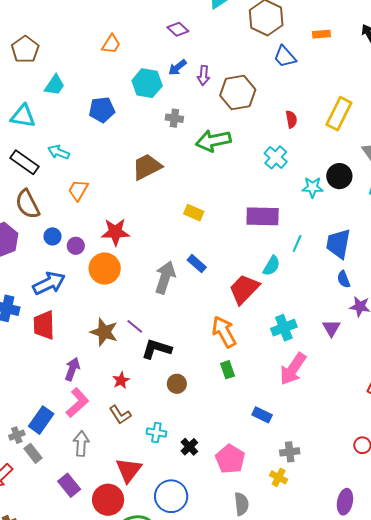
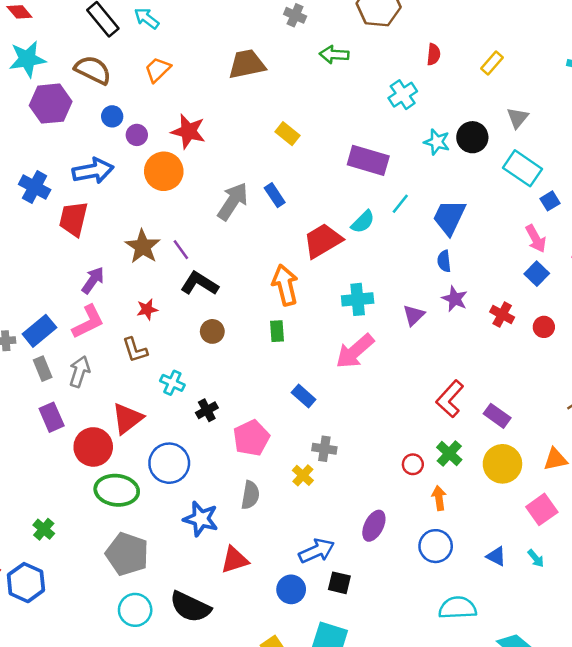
yellow rectangle: (339, 114) -> (492, 63), size x0.6
green arrow: (213, 141) -> (334, 55), size x0.7
brown semicircle: (27, 204) -> (93, 70), turned 128
gray rectangle: (33, 453) -> (43, 369), moved

